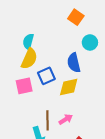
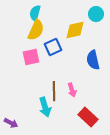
blue semicircle: (74, 63) -> (93, 60), moved
yellow diamond: (69, 87) -> (75, 30), moved
pink arrow: (66, 119) -> (72, 90), turned 104

